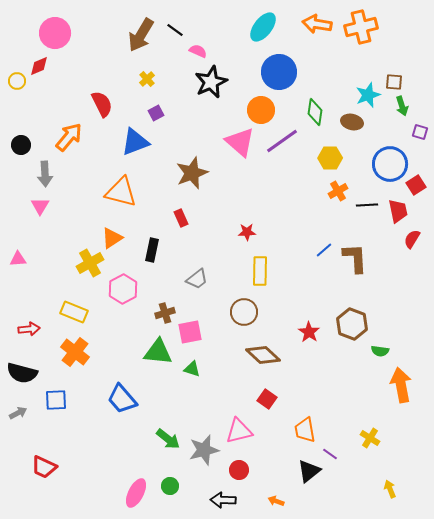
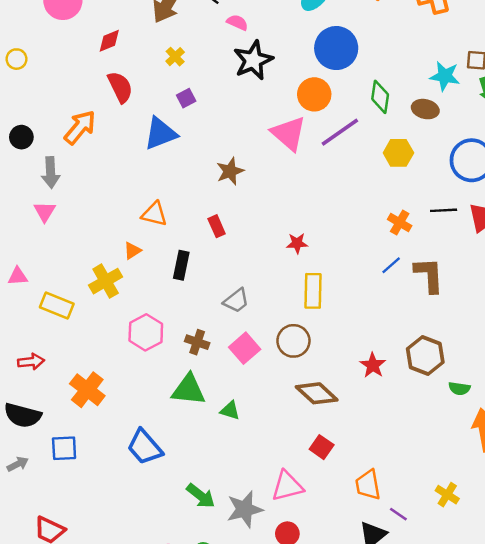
red diamond: (39, 66) -> (109, 41), moved
cyan star: (368, 95) -> (445, 76), turned 30
brown star: (192, 173) -> (230, 171), size x0.7
orange cross: (338, 191) -> (400, 223), moved, turned -30
orange triangle: (121, 192) -> (154, 214), moved, size x0.7
orange triangle: (112, 238) -> (132, 251), size x0.7
pink hexagon: (123, 289) -> (146, 332), moved
yellow rectangle: (74, 312) -> (57, 305), moved
brown cross: (165, 313) -> (197, 342), turned 36
pink square: (190, 332) -> (245, 348), moved, turned -30

